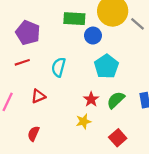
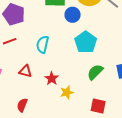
red triangle: (38, 96) -> (25, 71), turned 40
red star: (91, 99) -> (52, 78), moved
red square: (118, 138) -> (98, 106), turned -35

